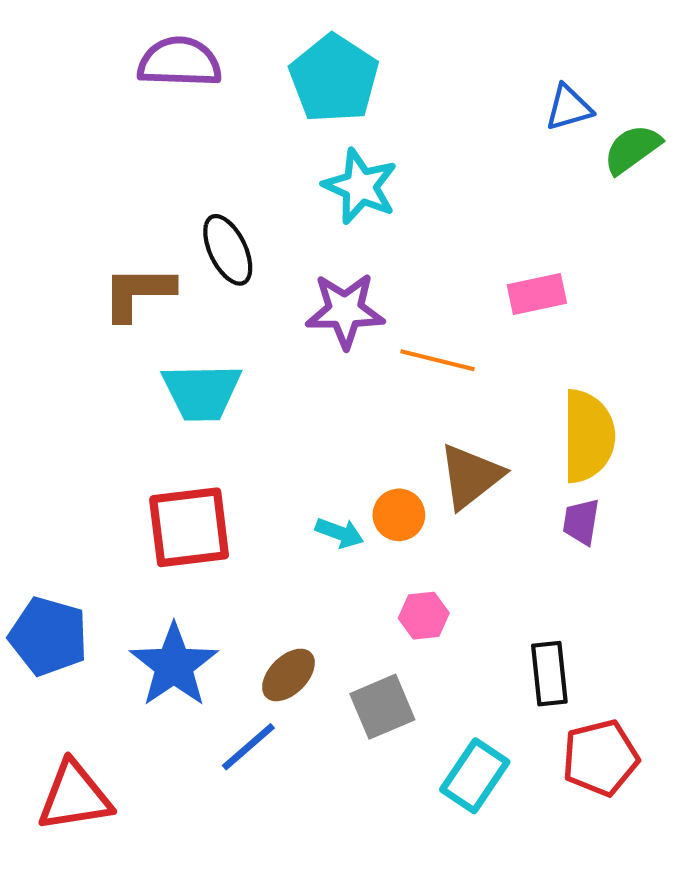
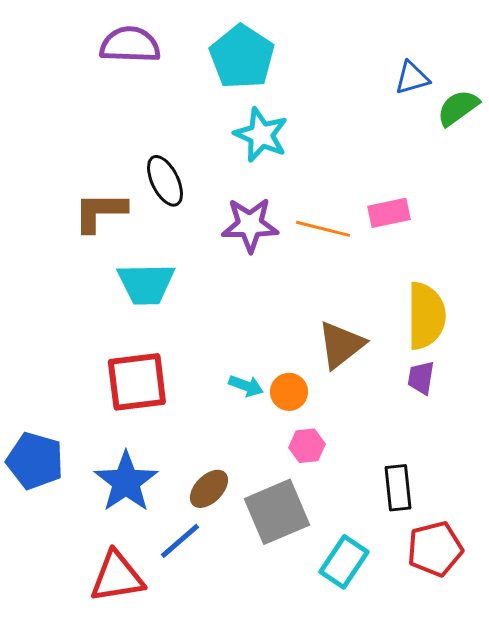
orange line: (438, 360) -> (323, 229), moved
orange circle: (399, 515) -> (289, 392), moved
gray square: (382, 707) -> (277, 512), size x1.4
red triangle: (75, 796) -> (117, 577), moved

